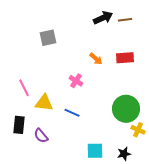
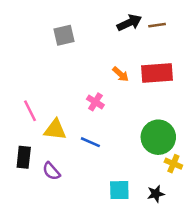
gray square: (48, 38) -> (64, 35), moved
red rectangle: (125, 58) -> (157, 73), size x1.4

